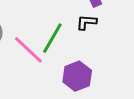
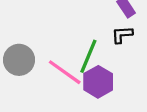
purple hexagon: (77, 76) -> (98, 82), moved

